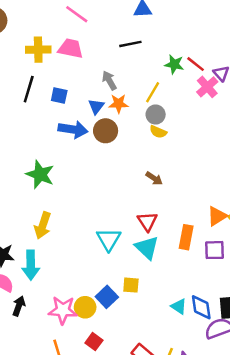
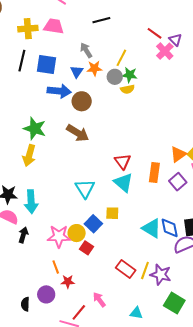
green star: (174, 64) -> (130, 75), moved
blue square: (59, 96) -> (47, 64), size x1.5
gray circle: (156, 115) -> (115, 77), moved
brown circle: (106, 131) -> (82, 101), moved
yellow semicircle: (158, 132) -> (127, 89), turned -32
brown arrow: (154, 178) -> (78, 133), moved, size x1.6
yellow arrow: (43, 225) -> (29, 155), moved
cyan triangle: (109, 239) -> (85, 189), moved
purple square: (215, 250) -> (178, 182), turned -36
cyan triangle: (179, 306) -> (152, 228), size x1.5
red square: (94, 342) -> (87, 248), moved

